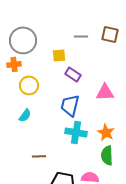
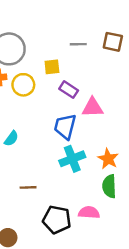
yellow circle: (29, 85) -> (23, 85), moved
pink triangle: (105, 92) -> (93, 107), moved
cyan cross: (76, 132) -> (72, 159), turned -30

